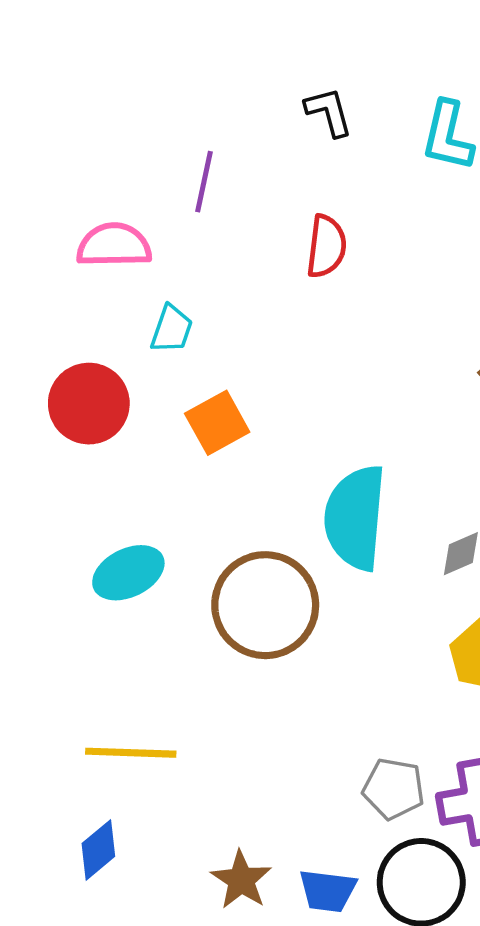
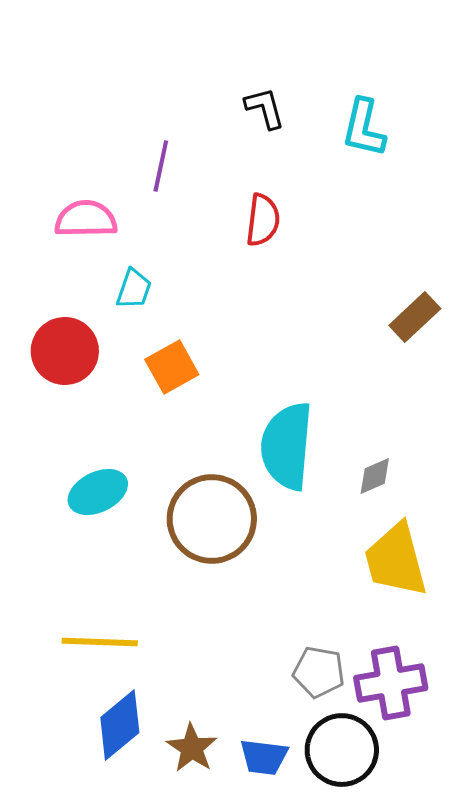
blue diamond: (98, 850) -> (120, 725), moved, size x1.4

